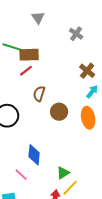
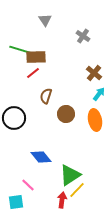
blue diamond: (34, 155) -> (41, 157), turned -45
green triangle: (63, 173) -> (70, 175), size x1.6
pink line: (21, 175) -> (28, 185), moved

